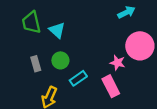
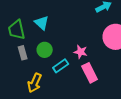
green trapezoid: (31, 22) -> (17, 30), moved
pink star: (118, 63) -> (81, 52), moved

